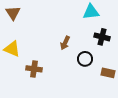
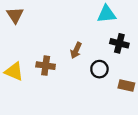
yellow triangle: (12, 49) -> (14, 71), moved
brown cross: (34, 69) -> (46, 66), moved

